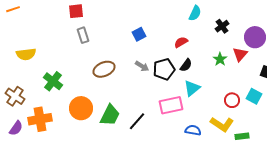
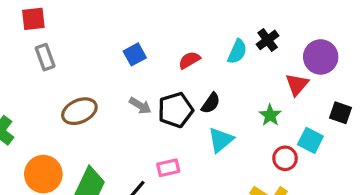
cyan semicircle: (195, 13) -> (237, 52), moved
red semicircle: (181, 42) -> (189, 60), moved
green star: (220, 59) -> (270, 115), moved
cyan square: (254, 96) -> (310, 140), moved
pink rectangle: (171, 105) -> (168, 168), moved, size x0.6

